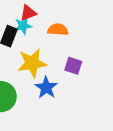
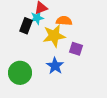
yellow star: (32, 63) -> (54, 36), moved

